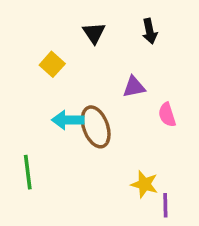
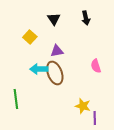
purple triangle: (134, 87) -> (57, 51), moved

